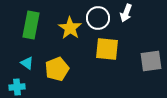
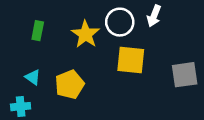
green rectangle: (31, 25) -> (38, 31), size x0.6

